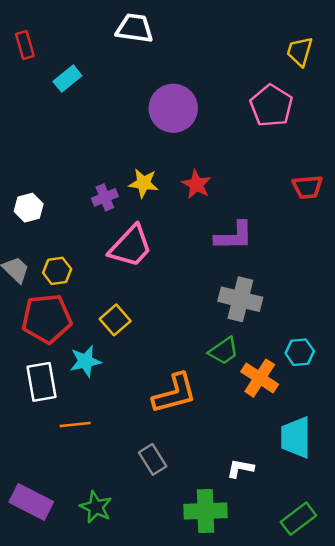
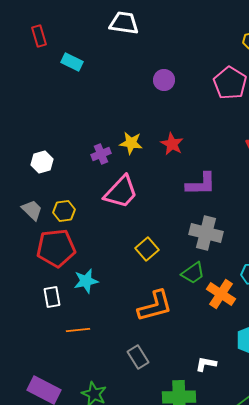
cyan rectangle: (67, 79) -> (72, 62), turned 65
purple circle: (173, 108) -> (164, 80), moved, size x0.6
yellow square: (115, 320) -> (147, 249), moved
white rectangle: (42, 382) -> (52, 297), size x0.7

